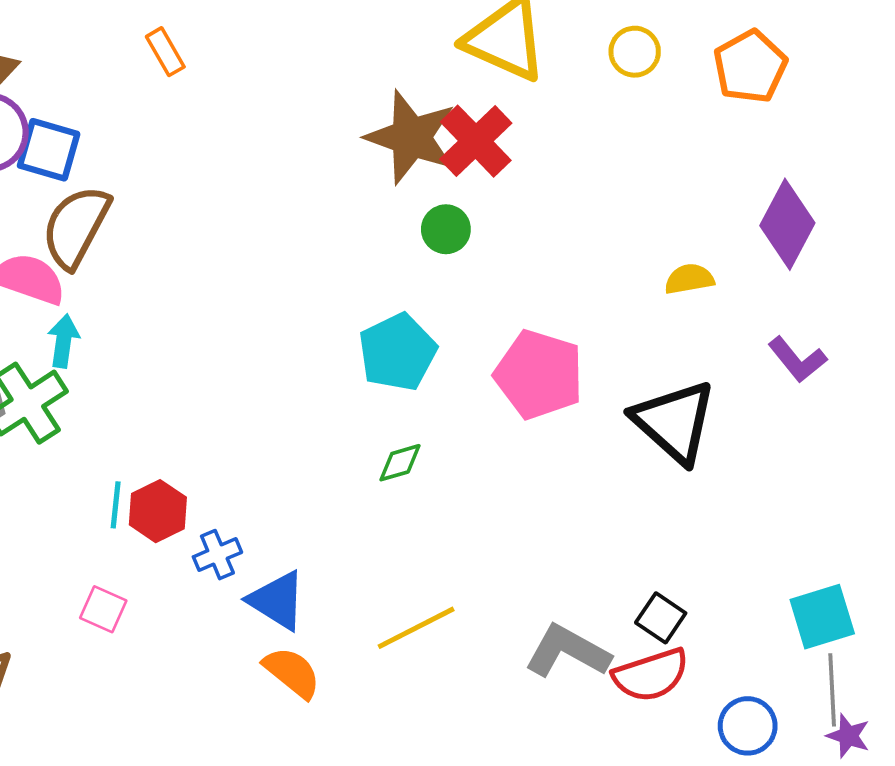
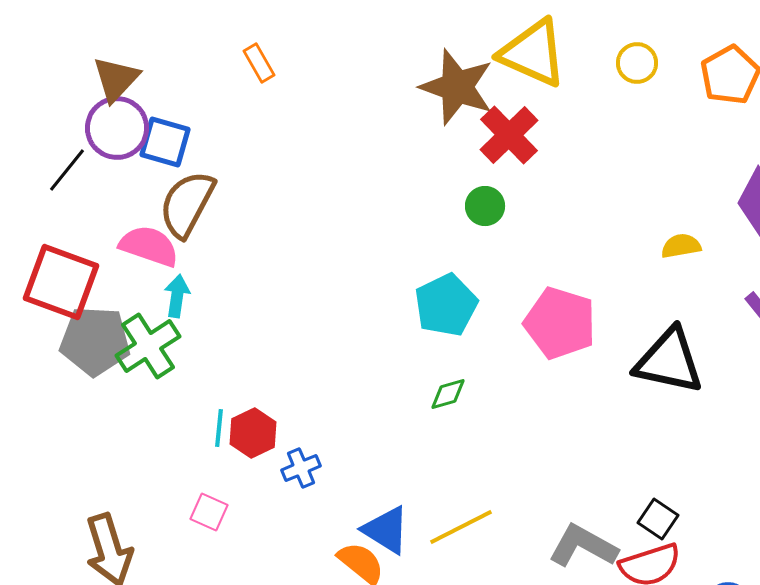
brown star: (411, 137) -> (457, 87), moved
black triangle: (674, 422) -> (669, 361), turned -30
blue triangle: (277, 600) -> (386, 530), moved

